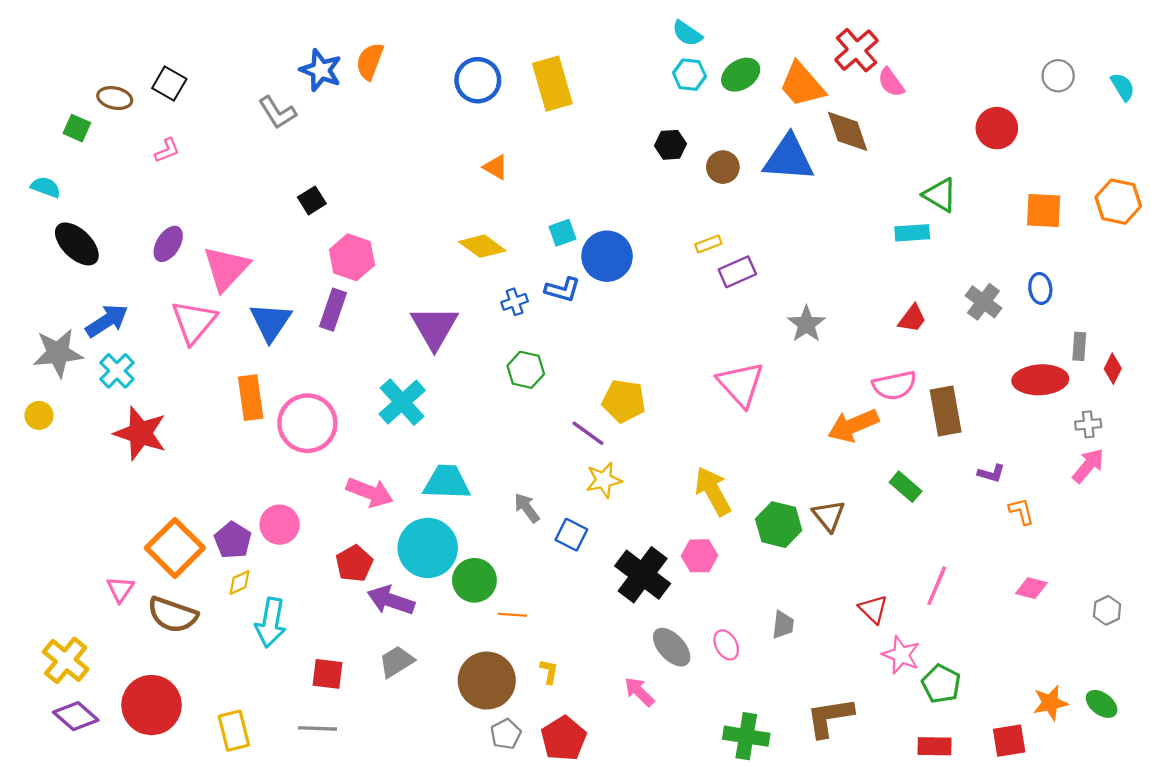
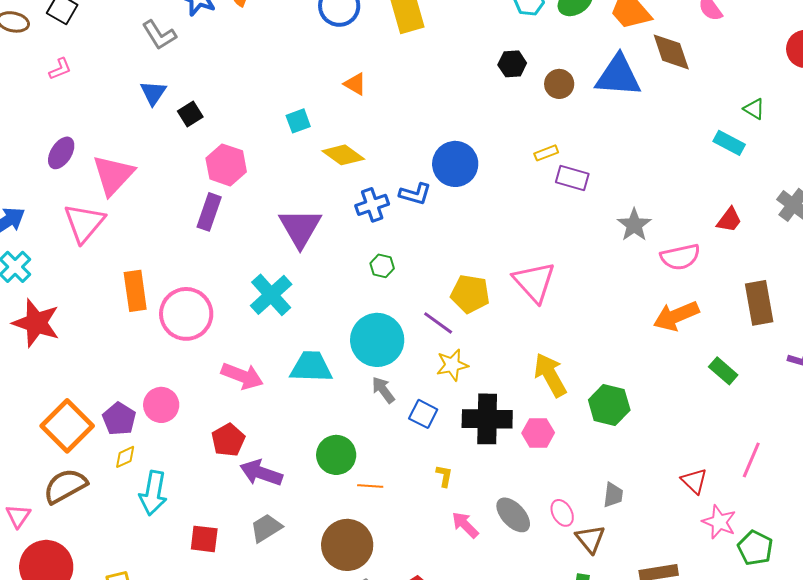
green triangle: (940, 195) -> (754, 109), size x0.7
cyan square: (562, 233) -> (298, 121), moved
cyan rectangle: (912, 233) -> (729, 143), turned 32
purple rectangle: (737, 272) -> (572, 178), turned 40
blue cross: (515, 302) -> (372, 205), size x1.4
blue triangle: (271, 322) -> (153, 93), moved, size x0.7
green hexagon: (526, 370) -> (382, 266), size x0.7
pink triangle: (741, 384) -> (534, 282), moved
pink semicircle: (894, 385) -> (680, 257), moved
brown triangle: (829, 516) -> (590, 539), moved
cyan circle: (428, 548) -> (377, 340), moved
black cross: (643, 575) -> (487, 419), moved, turned -36
pink triangle: (120, 589) -> (18, 516), moved
brown semicircle: (173, 615) -> (65, 486), turned 132
yellow L-shape: (549, 672) -> (444, 476), moved
pink arrow: (639, 692) -> (465, 525), moved

